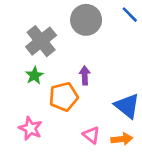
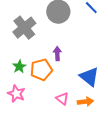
green star: (34, 75) -> (19, 67), moved

